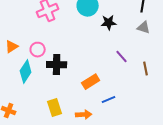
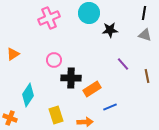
pink circle: (38, 50) -> (54, 60), moved
black cross: (57, 65) -> (71, 78), moved
cyan diamond: (26, 72) -> (28, 95), moved

